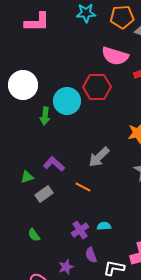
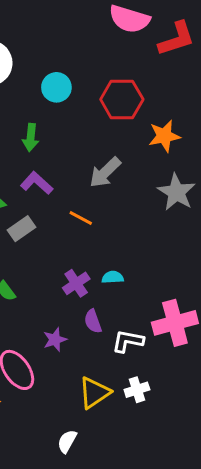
red hexagon: (97, 87) -> (122, 99), moved
cyan circle: (67, 101) -> (56, 87), size x0.7
green arrow: (45, 116) -> (31, 137), moved

